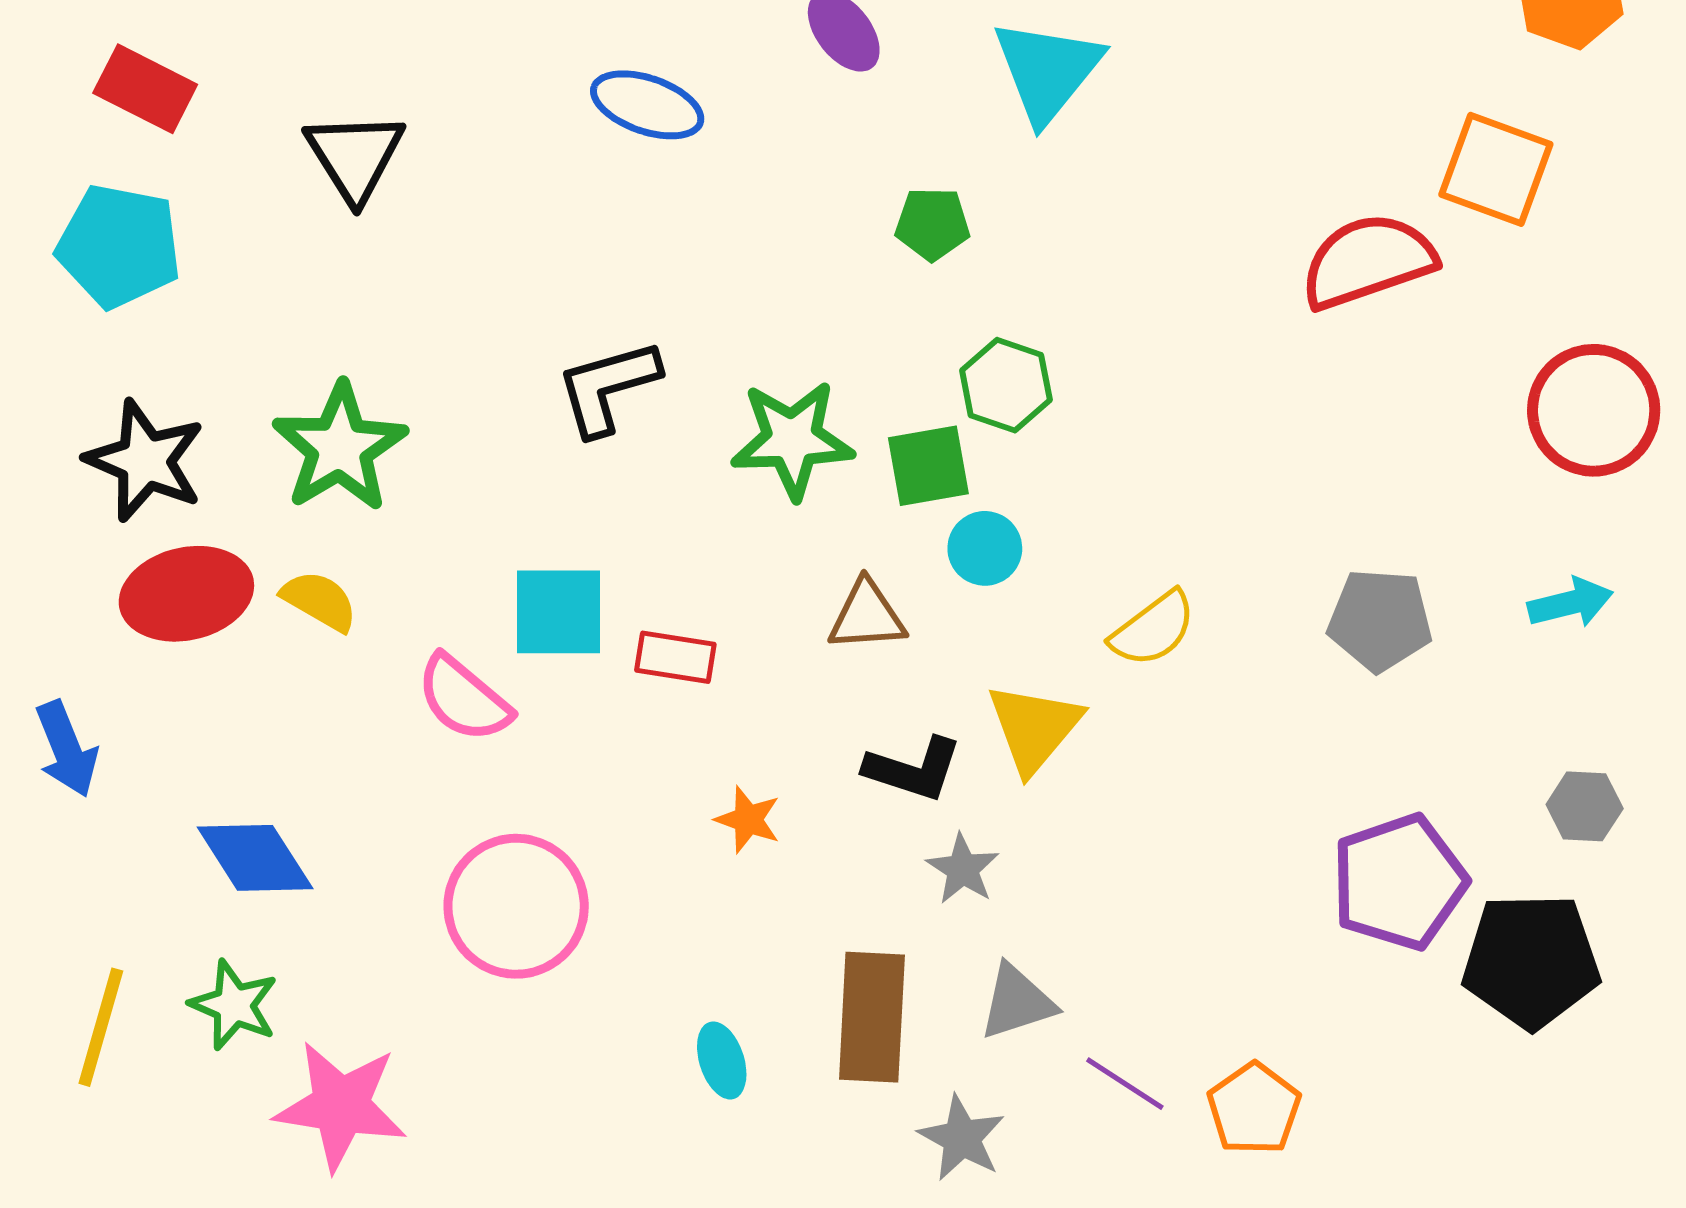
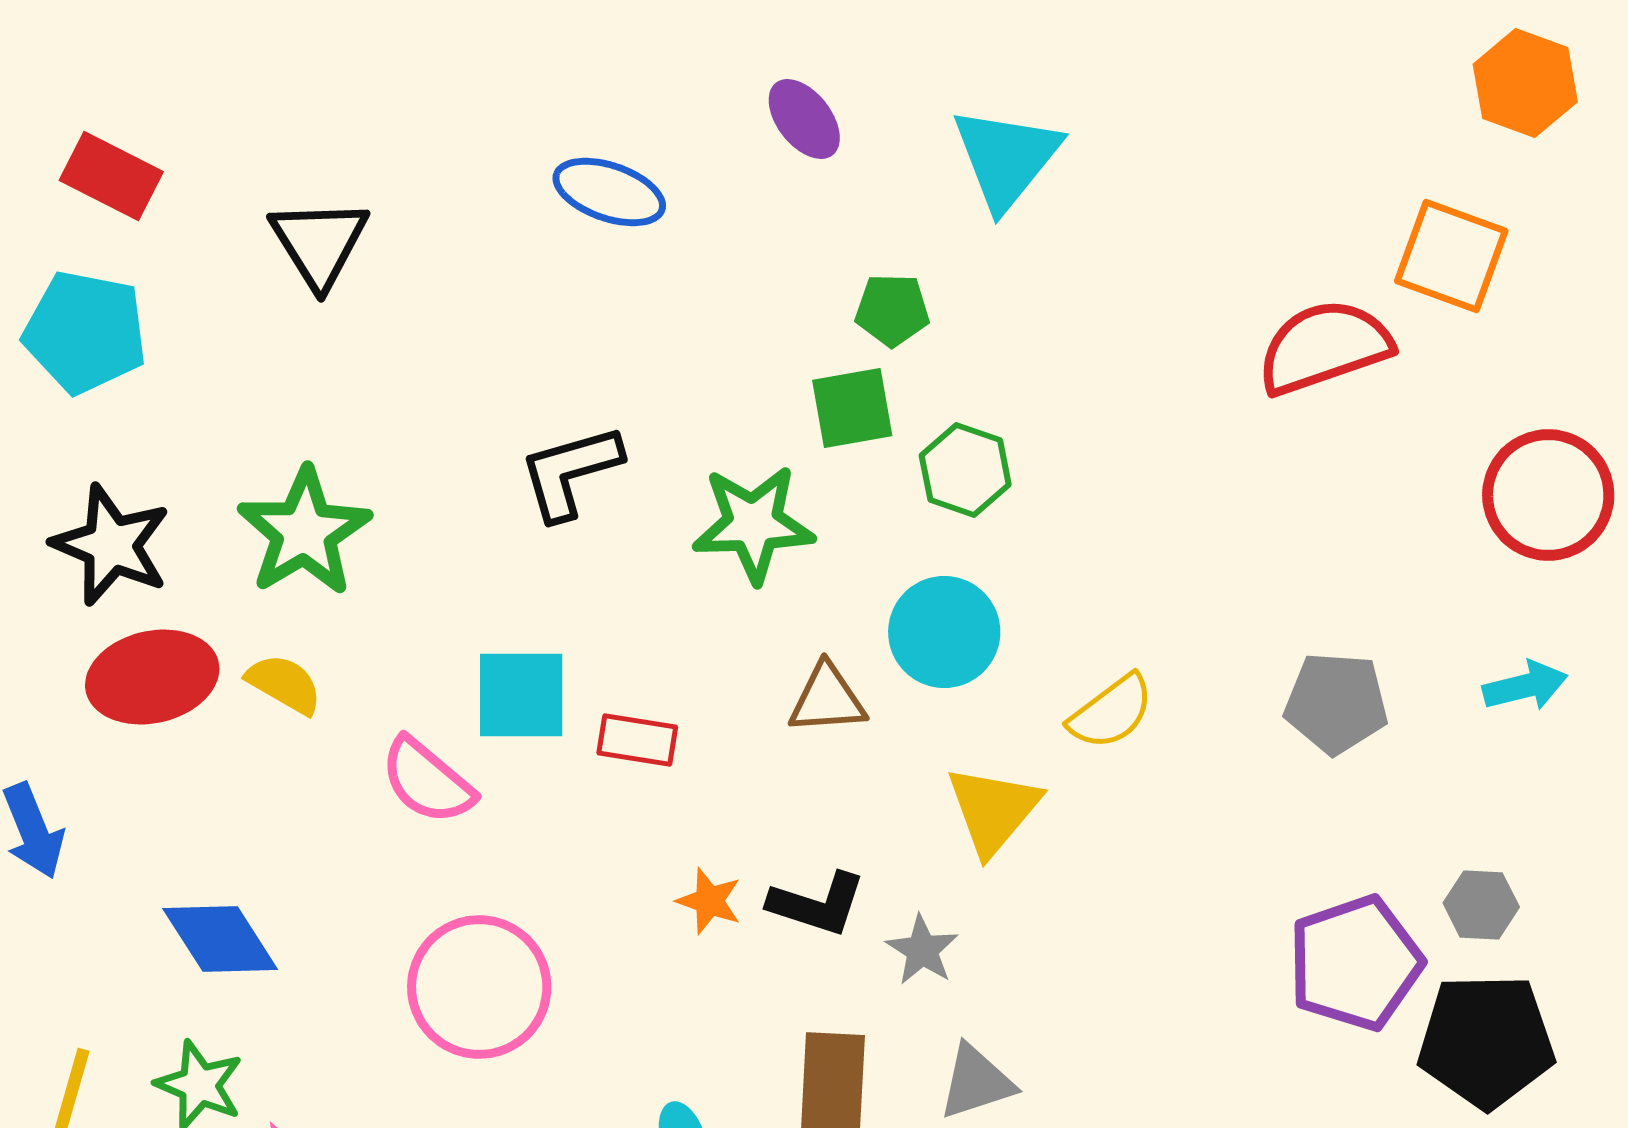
green square: (928, 466) -> (852, 408), moved
cyan circle: (985, 548) -> (944, 632), size x1.5
black L-shape: (913, 769) -> (817, 904), moved
gray hexagon: (1585, 806) -> (1481, 905), moved

